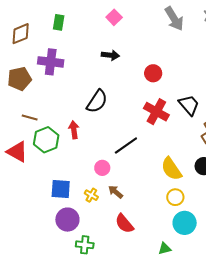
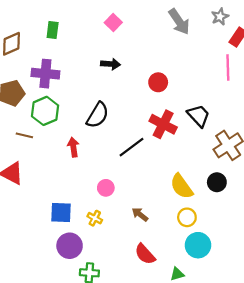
green hexagon: (46, 140) -> (45, 111), moved
black line: (126, 146) -> (132, 147), moved
brown arrow: (116, 192) -> (140, 214), moved
red semicircle: (124, 224) -> (145, 254), moved

